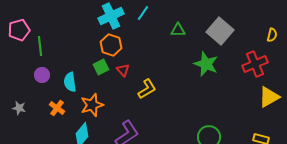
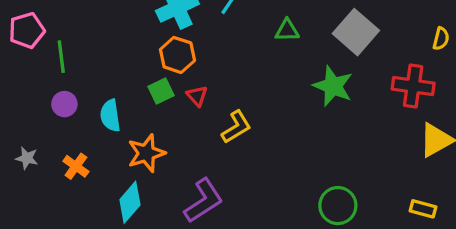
red cross: (255, 64) -> (413, 86), turned 30
orange cross: (57, 108) -> (76, 166), moved

